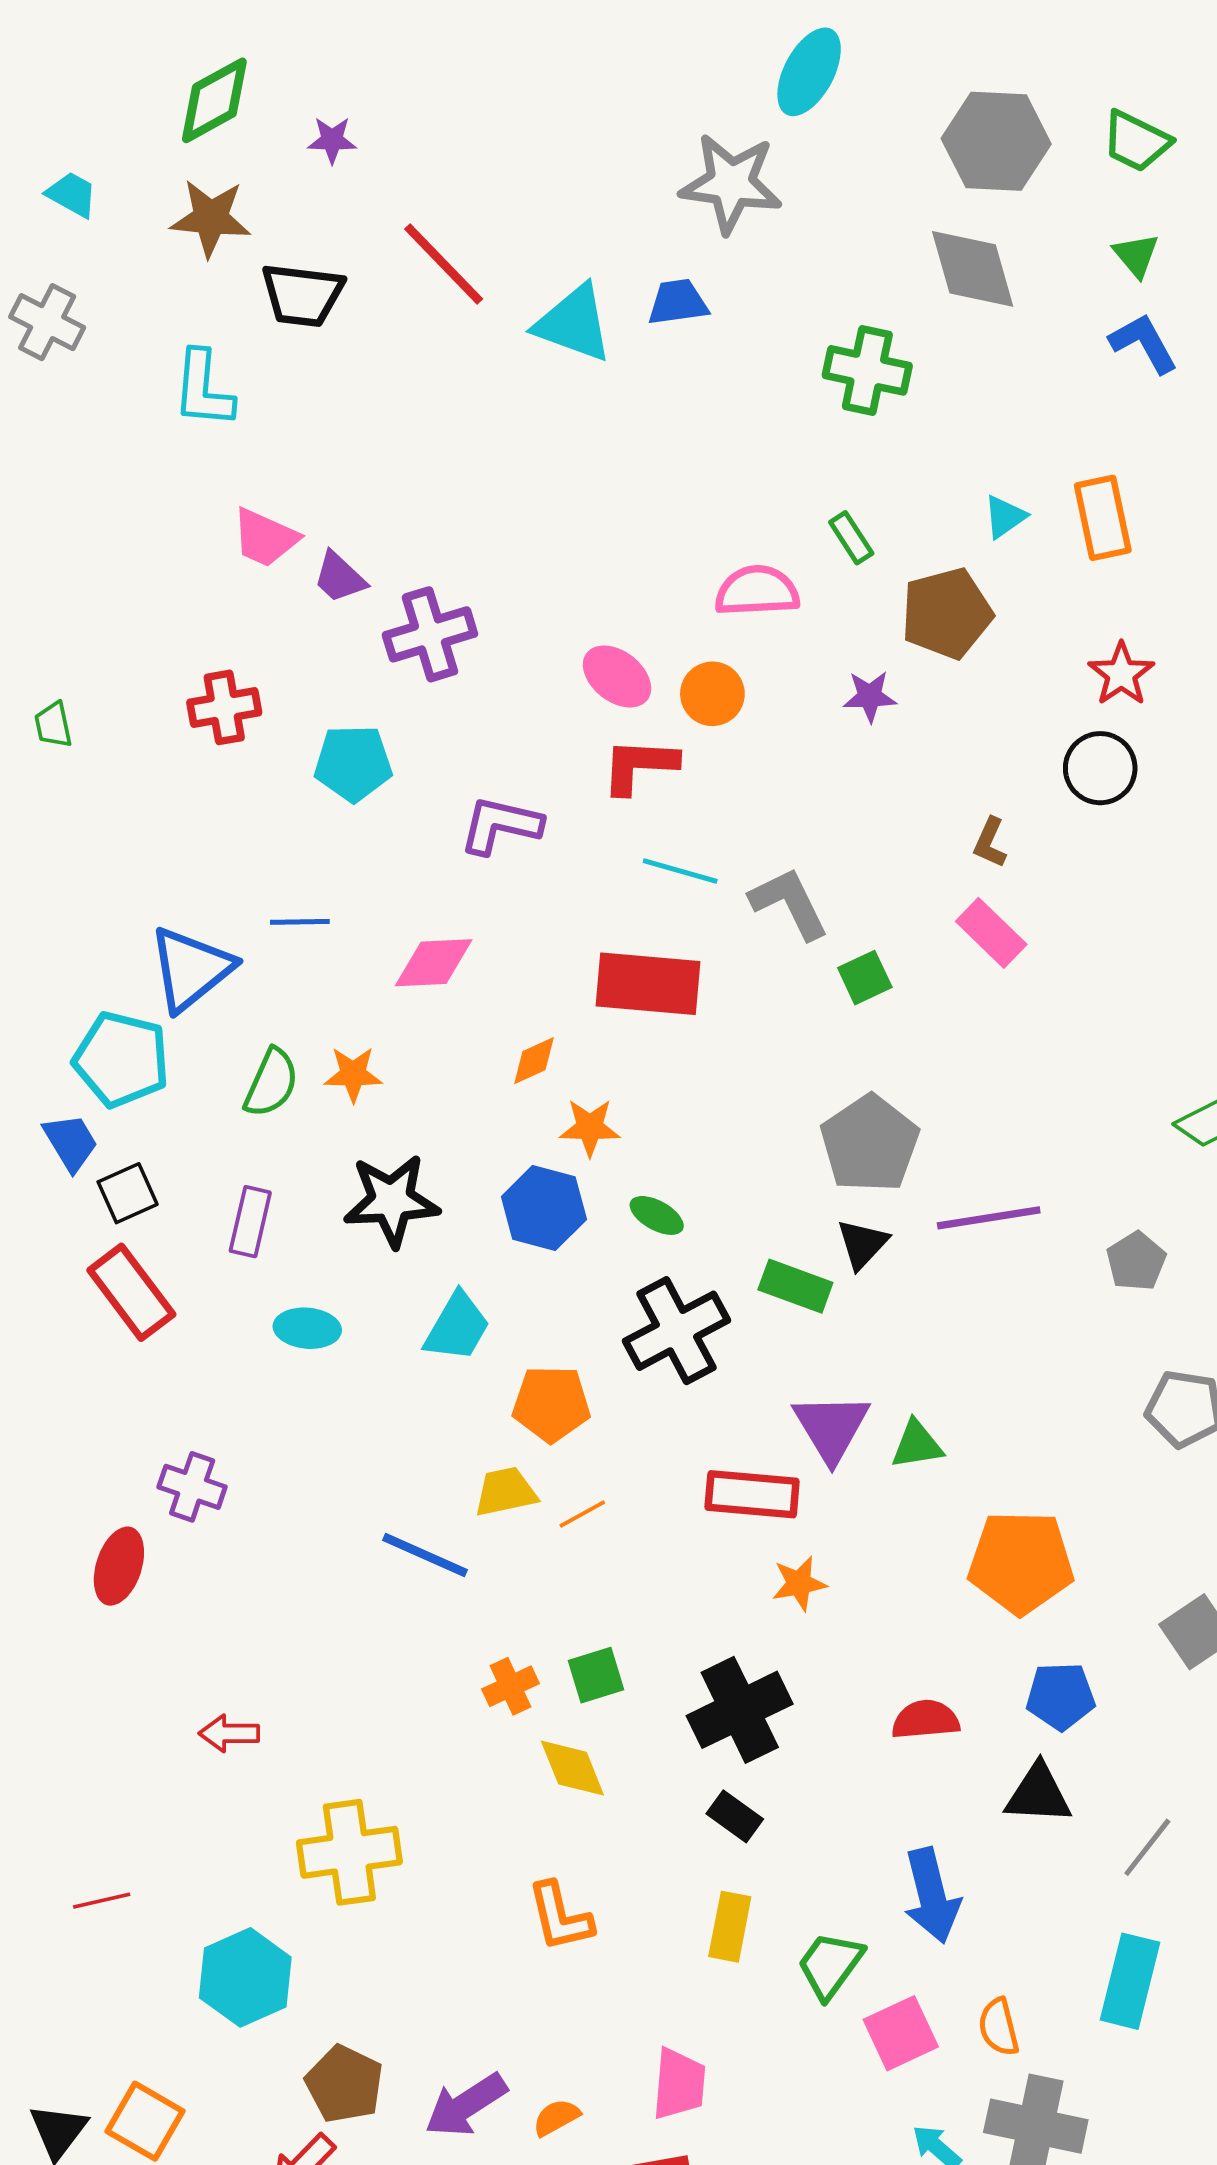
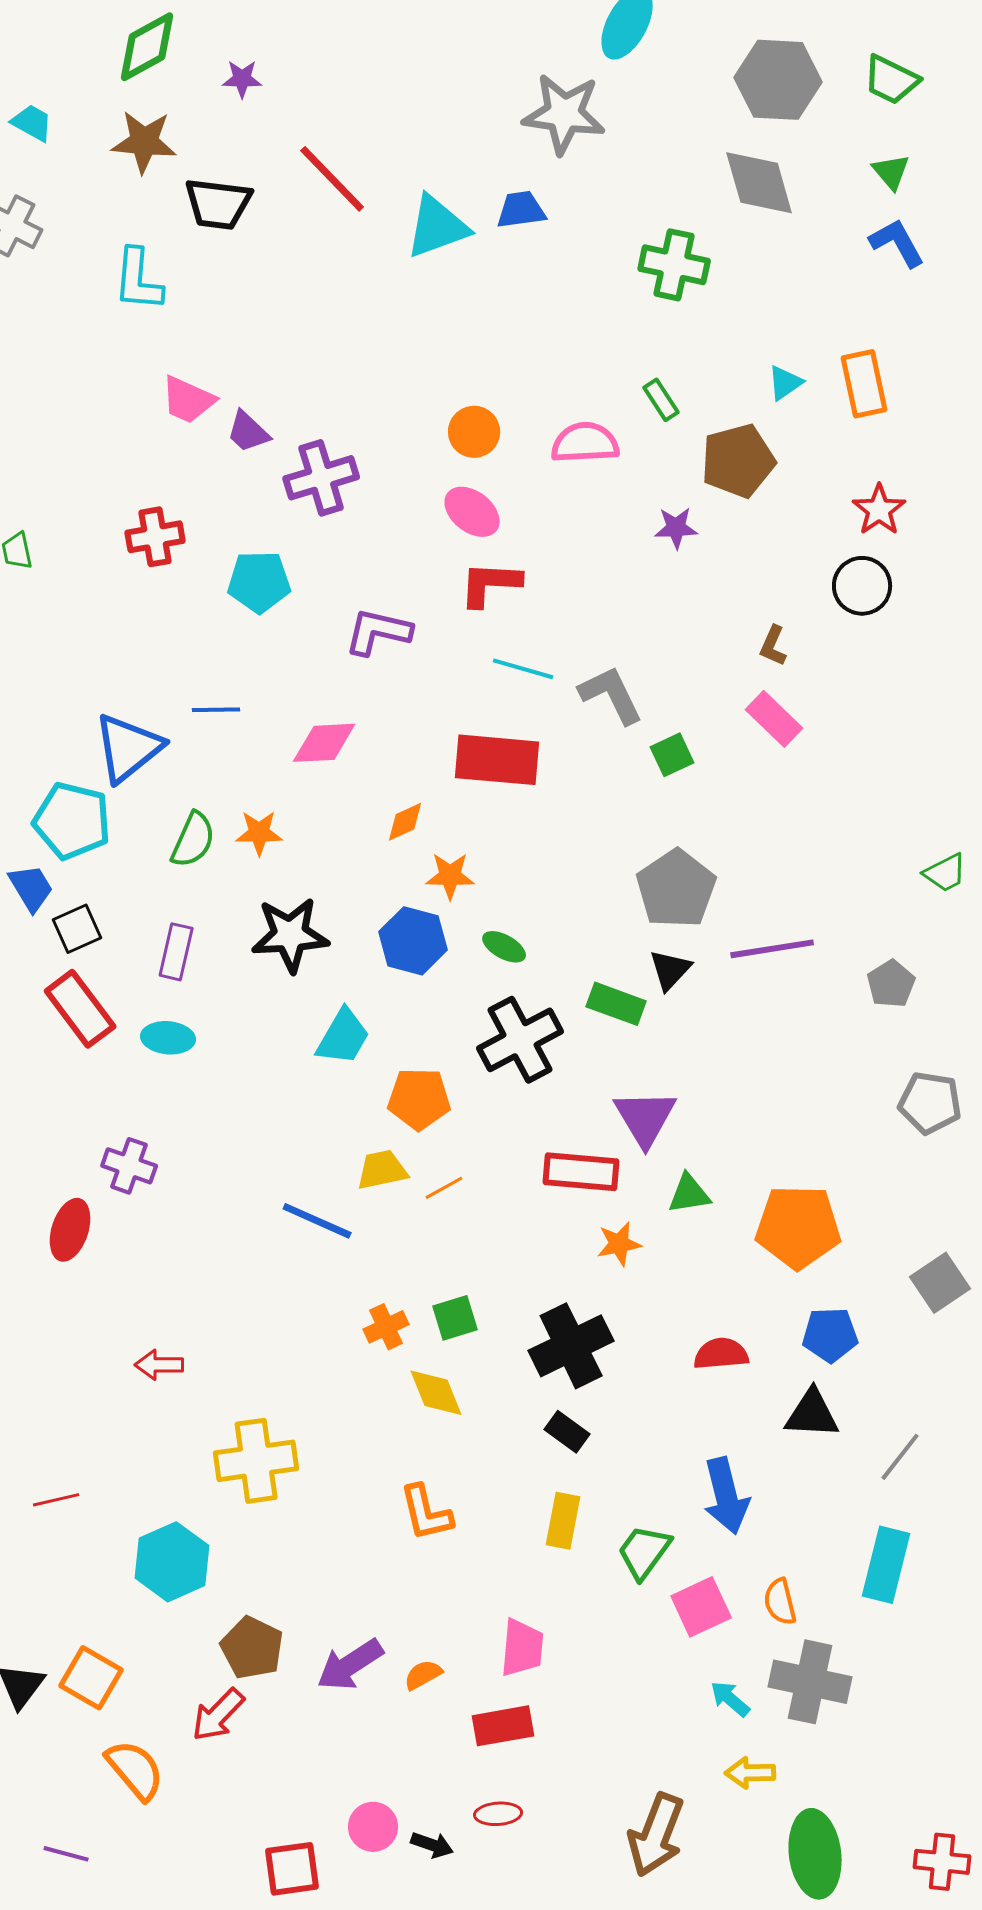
cyan triangle: (574, 323) -> (437, 227), turned -40
orange circle: (712, 694) -> (474, 432), moved
cyan ellipse: (307, 1328) -> (168, 1038), moved
green triangle: (917, 1445) -> (689, 1194), moved

